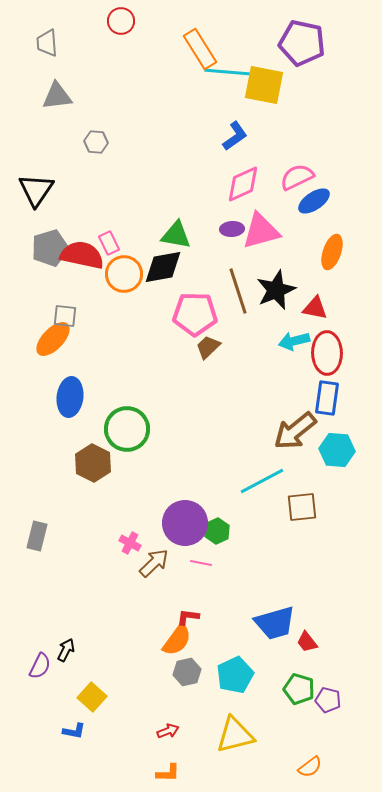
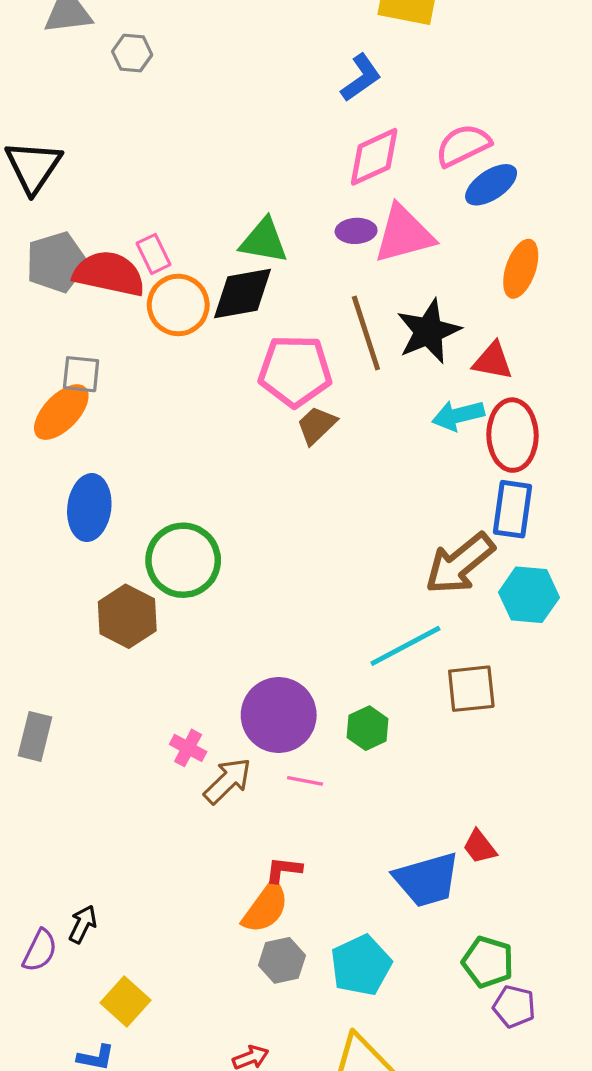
gray hexagon: (96, 142) -> (132, 53), moved
green hexagon: (217, 531) -> (368, 728), moved
red trapezoid: (307, 642) -> (480, 847), moved
green pentagon: (299, 689) -> (488, 962), moved

